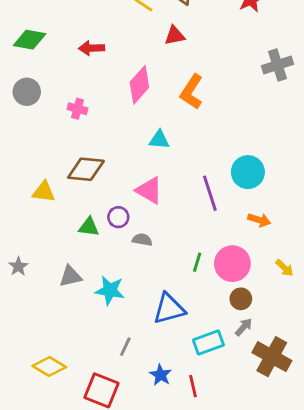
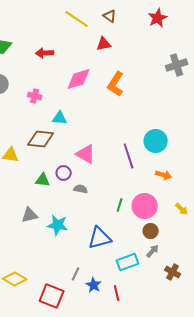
pink diamond: (139, 85) -> (79, 79), turned 32
cyan triangle: (159, 140) -> (60, 118), moved
gray line: (125, 347) -> (76, 274), moved
brown cross: (272, 357) -> (173, 272), size x0.6

